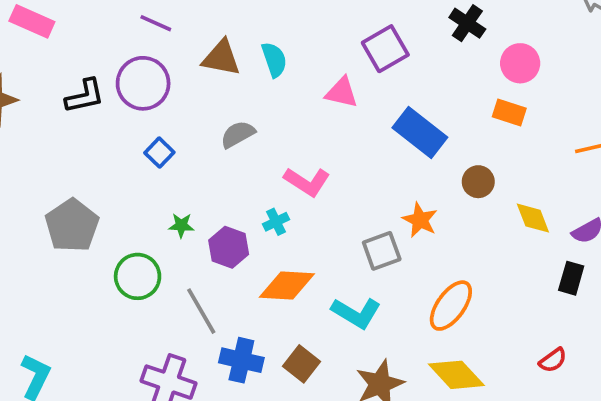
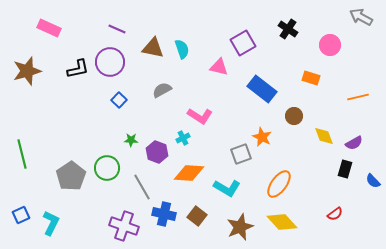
pink circle: (520, 63) -> (330, 45), moved
gray pentagon: (72, 225) -> (71, 176), moved

